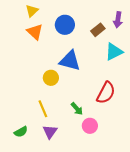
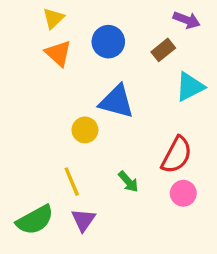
purple arrow: (118, 20) -> (187, 20), moved, turned -77
pink circle: (90, 126) -> (183, 193), moved
green semicircle: (21, 132) -> (35, 220), size x1.6

